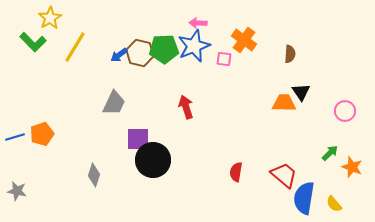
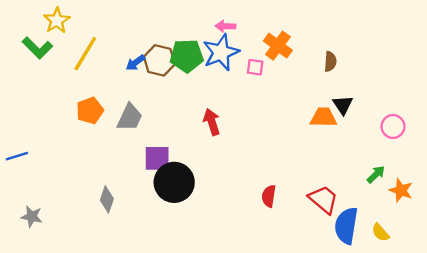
orange pentagon: (42, 134) -> (90, 111), moved
gray star: (17, 191) -> (32, 217), moved

